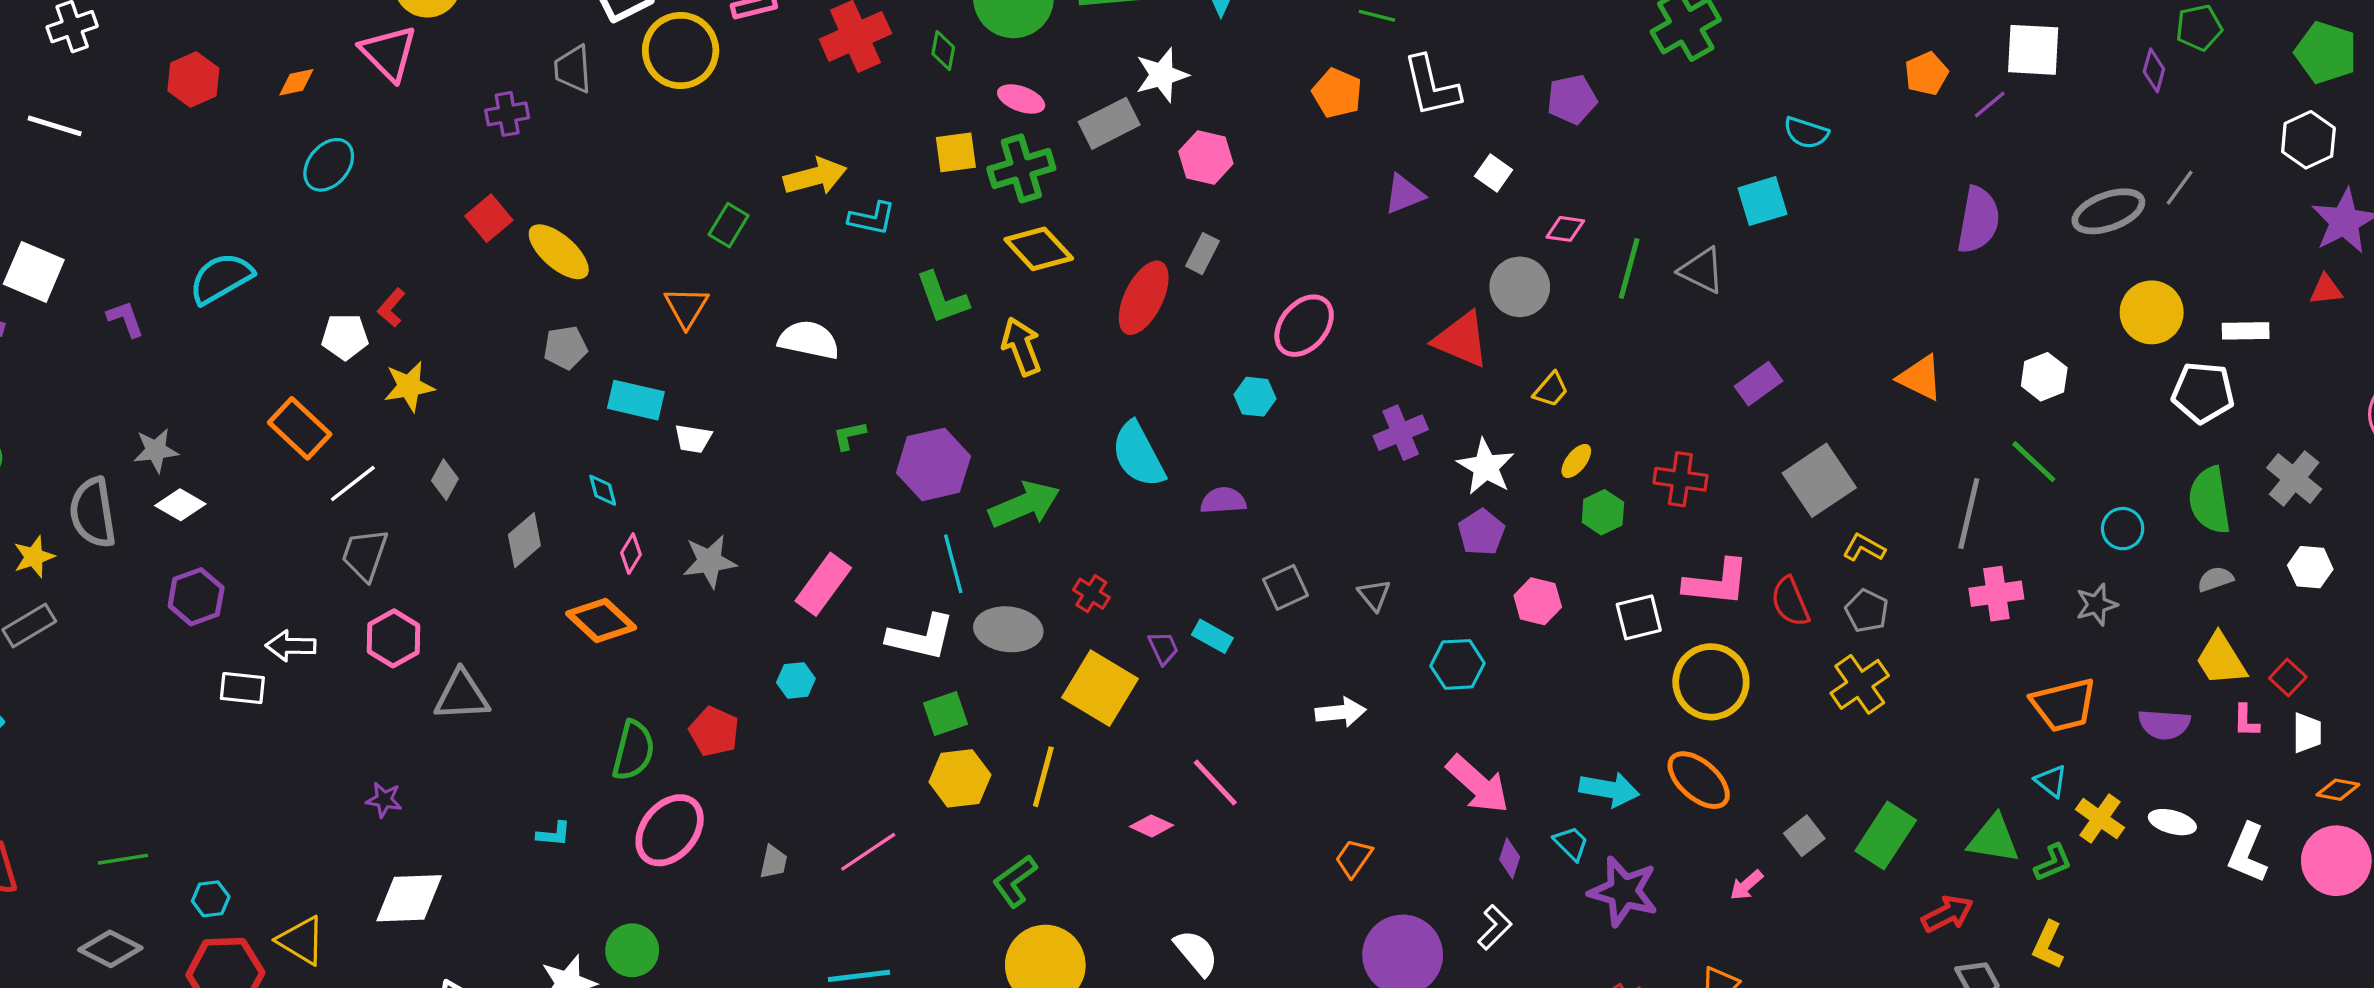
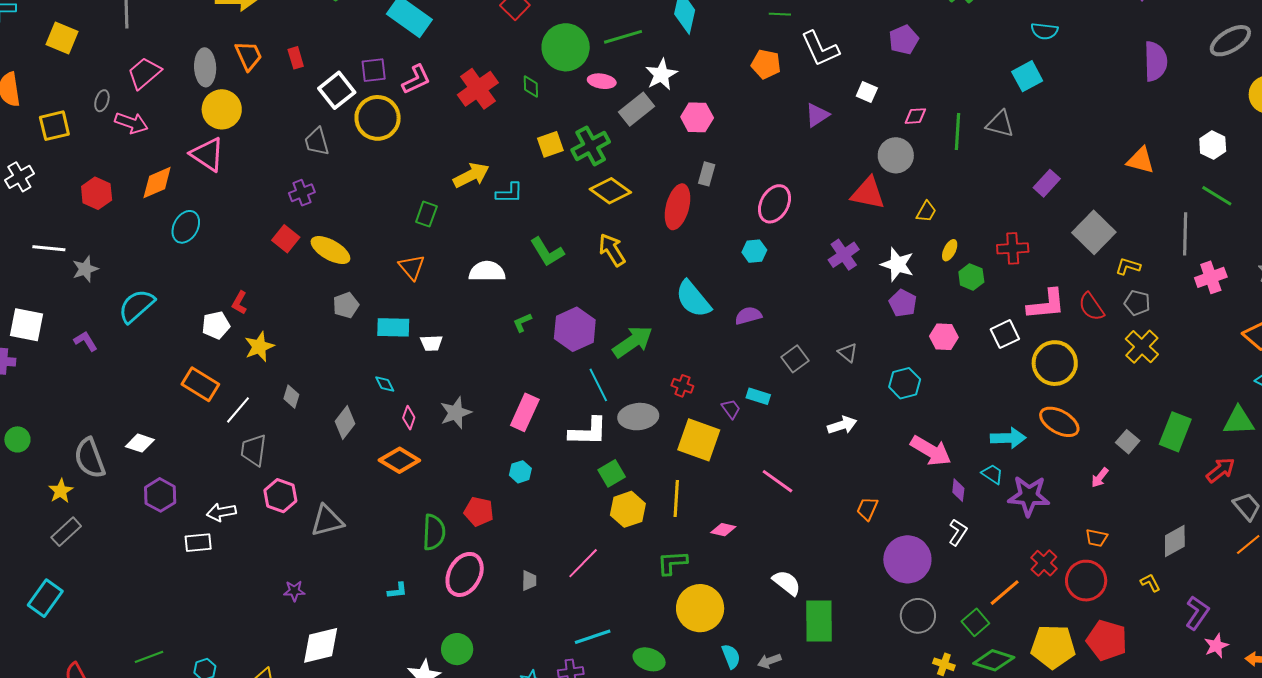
orange diamond: (296, 82) -> (157, 182), size x1.6
pink ellipse: (1021, 99) -> (602, 81), moved
purple cross: (507, 114) -> (302, 193), moved
white line: (55, 126) -> (49, 248), moved
green L-shape: (942, 298) -> (547, 252), moved
gray star: (156, 450) -> (85, 269), moved
pink diamond: (1152, 826) -> (723, 530), moved
green L-shape: (1015, 881) -> (672, 563), turned 44

